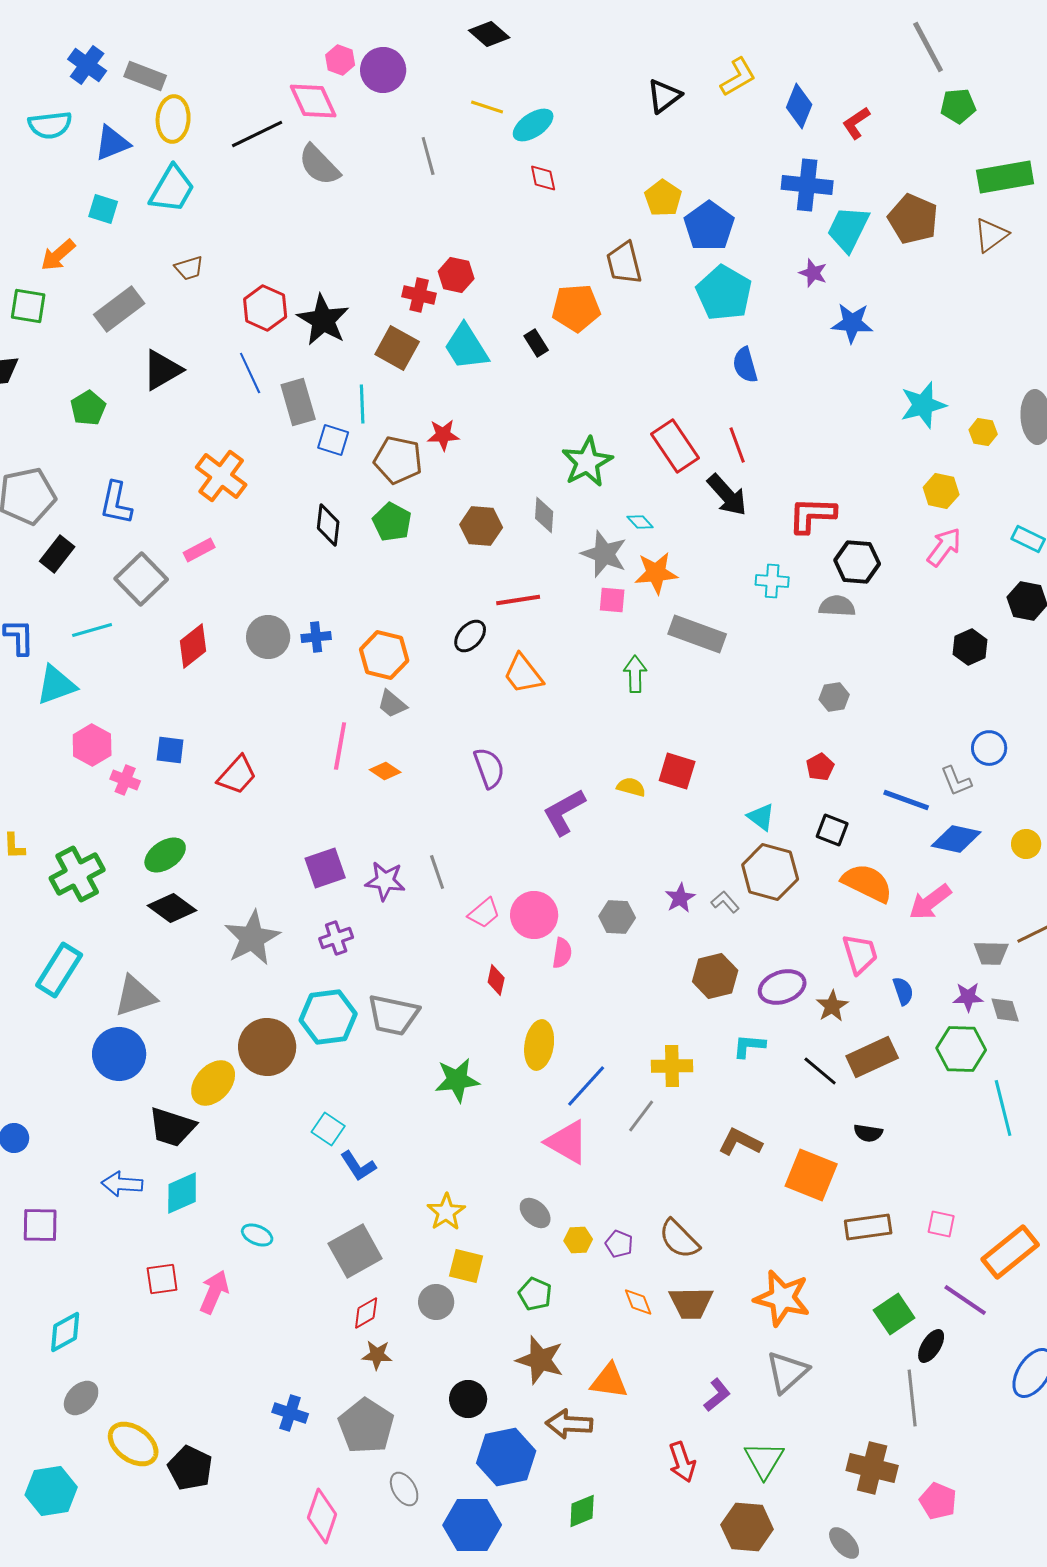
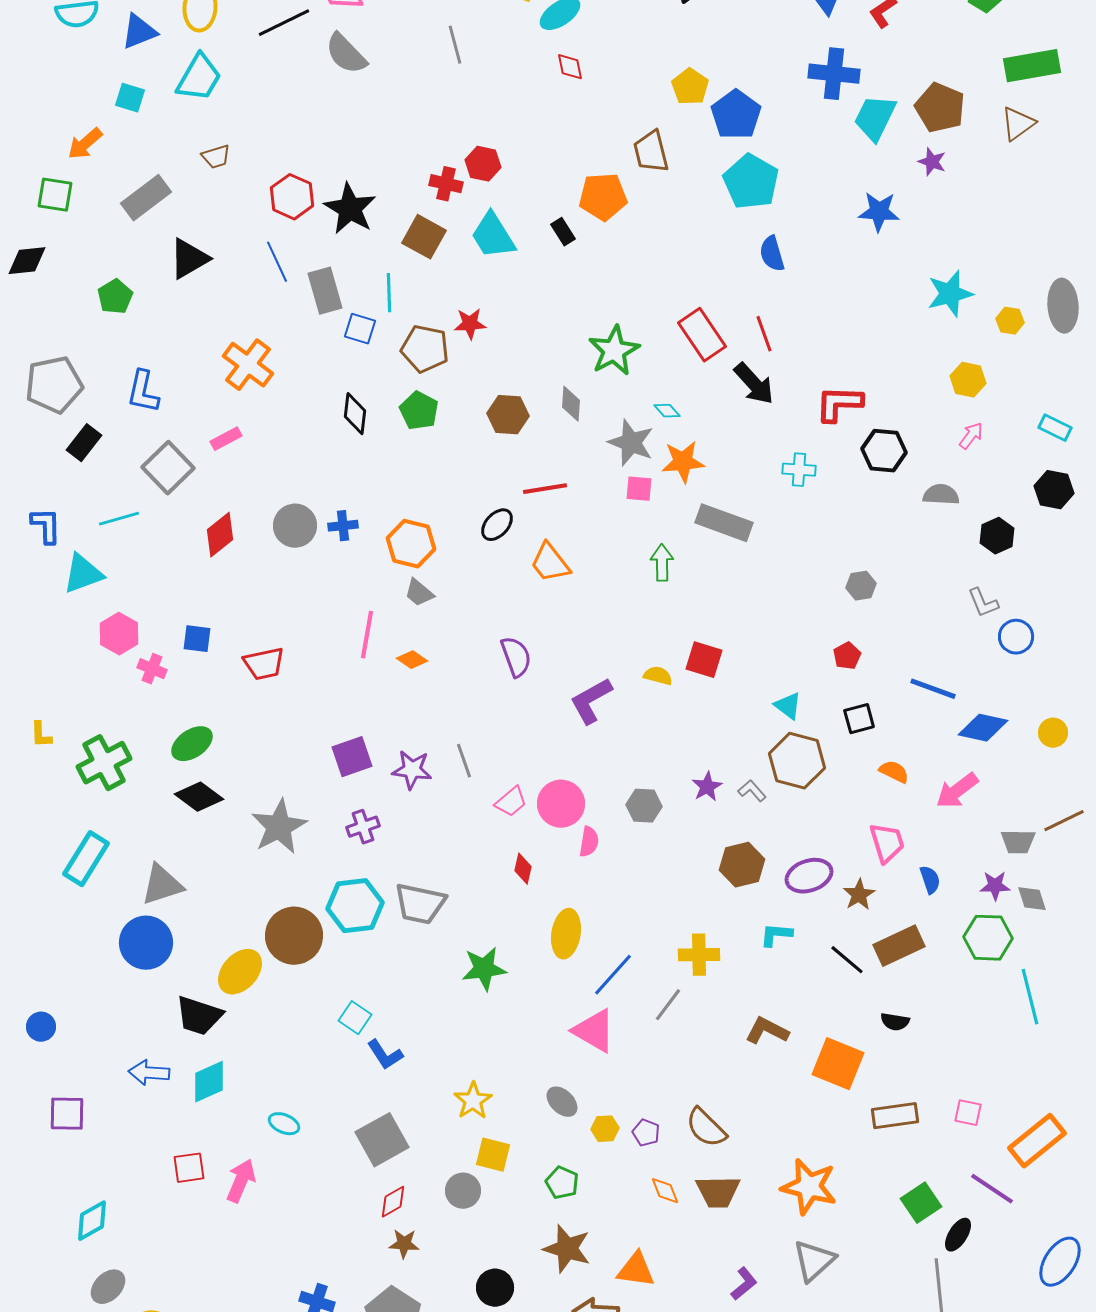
purple star: (813, 273) -> (932, 162), moved
pink arrow: (944, 547) -> (971, 436), size x0.7
gray semicircle: (837, 606) -> (941, 495), moved
red trapezoid: (237, 775) -> (264, 664), turned 36
gray L-shape: (956, 781) -> (983, 603), moved
black square: (832, 830) -> (859, 719), turned -36
orange semicircle: (867, 883) -> (894, 772), size x0.6

